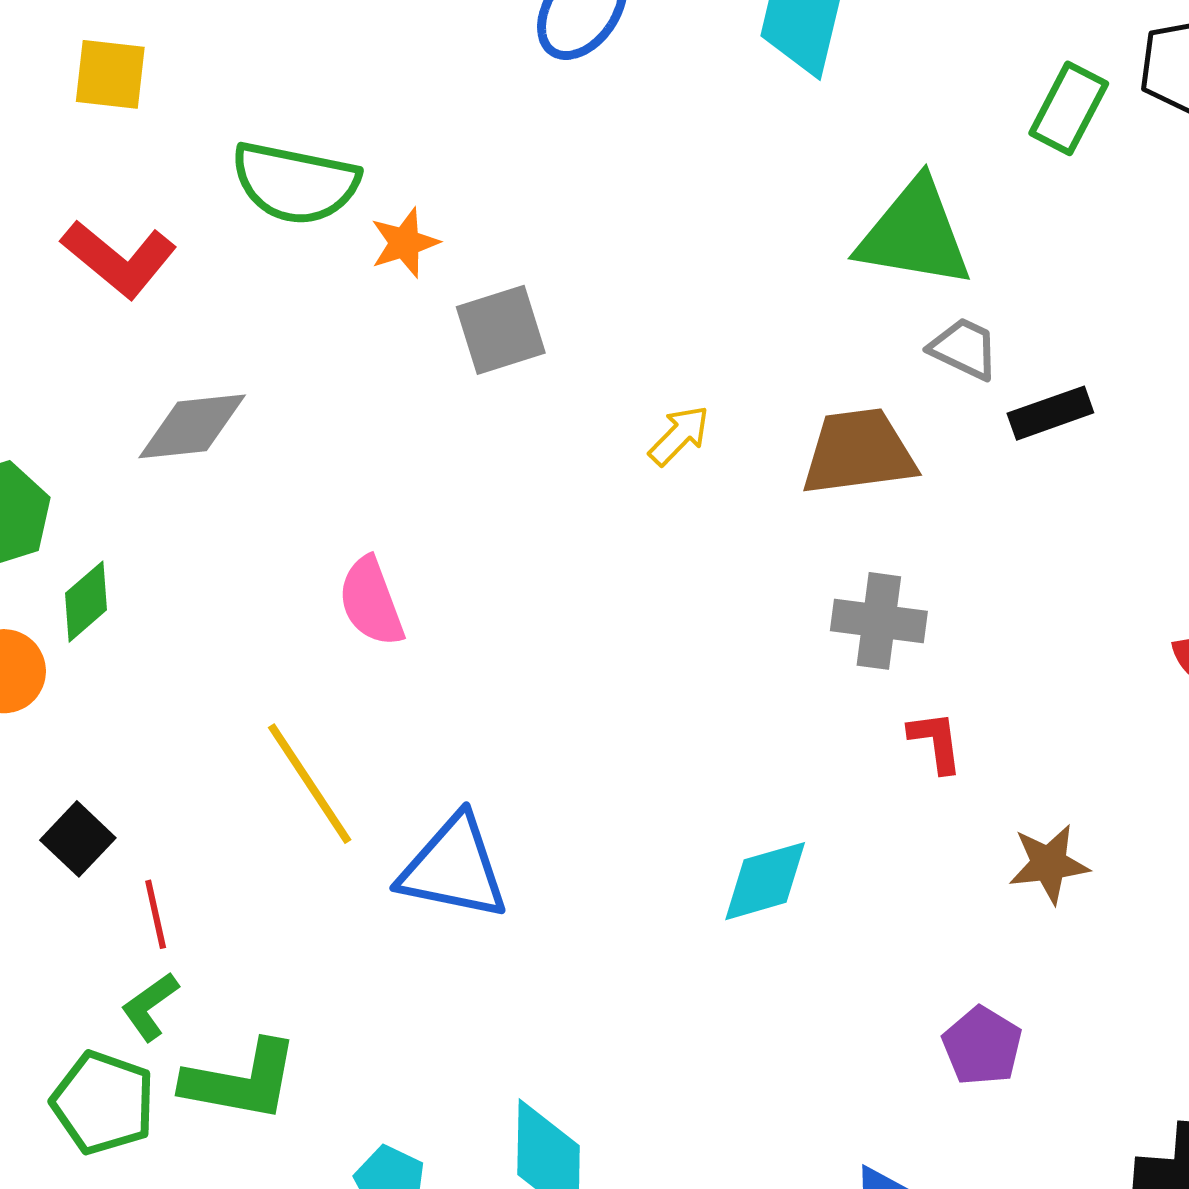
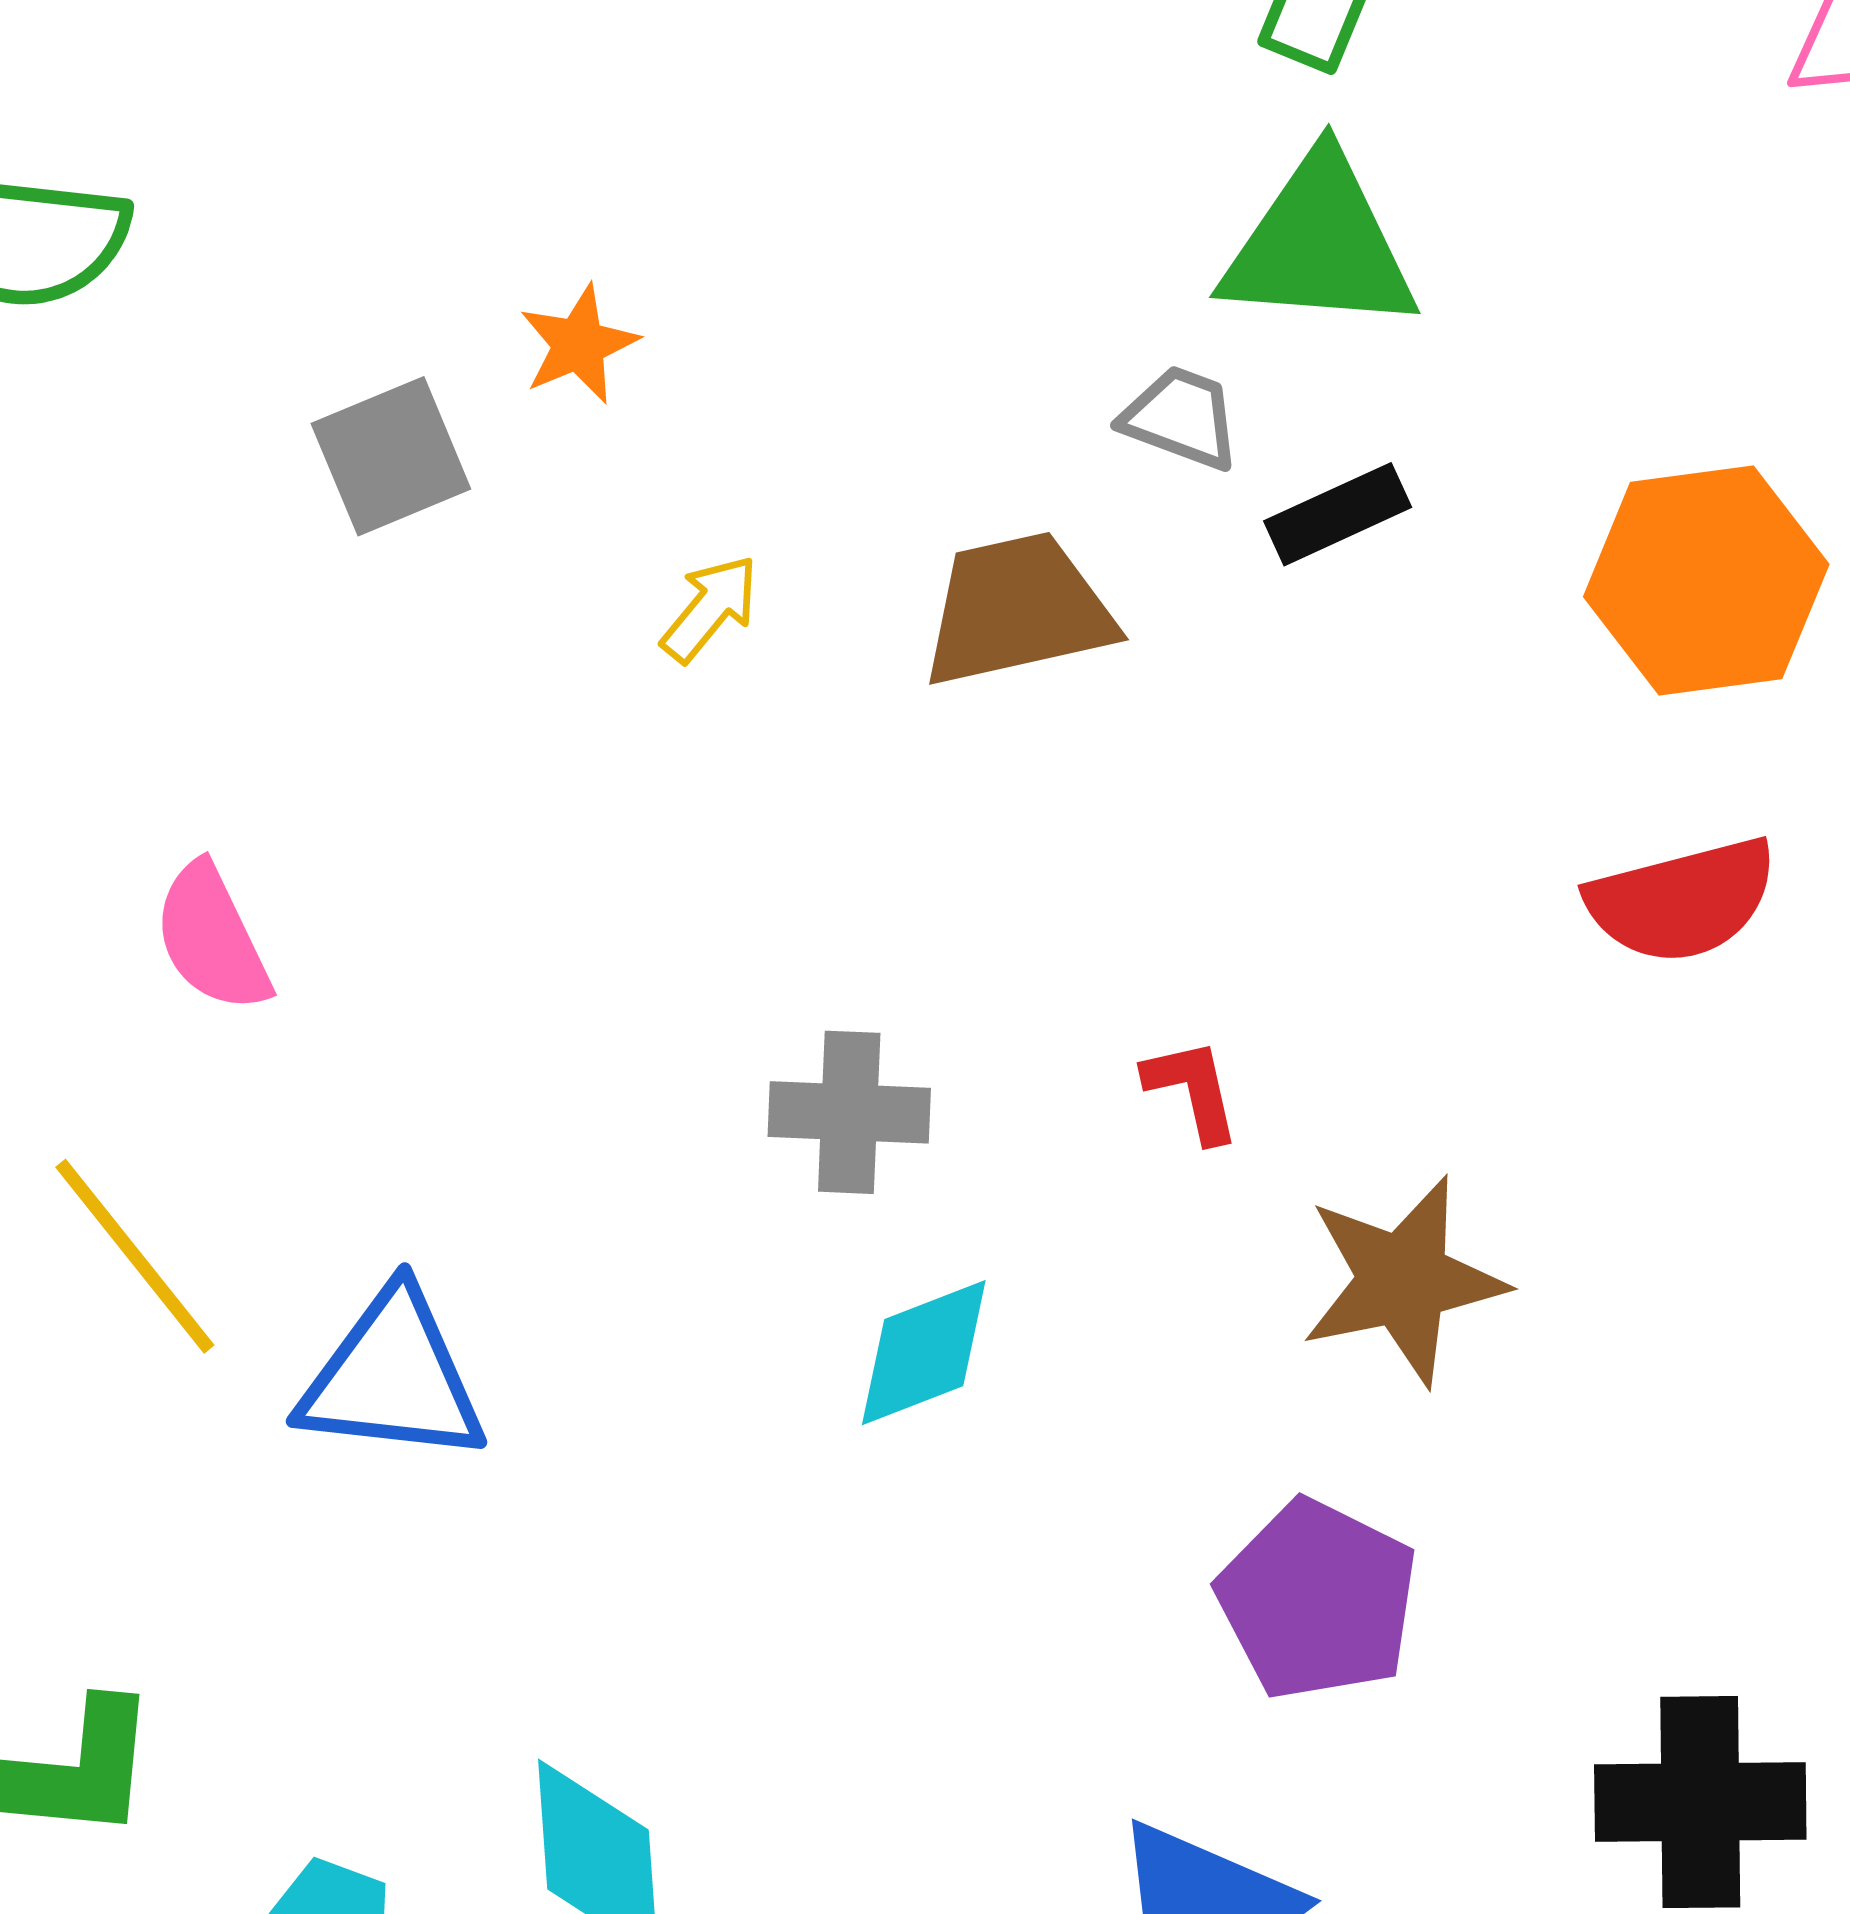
green triangle: (914, 234) -> (1319, 245), moved
orange star: (405, 243) -> (579, 344), moved
gray cross: (879, 621) -> (849, 1112), moved
brown star: (1049, 864) -> (1403, 1280), size x1.5
purple pentagon: (982, 1046) -> (1318, 1600), size x1.5

